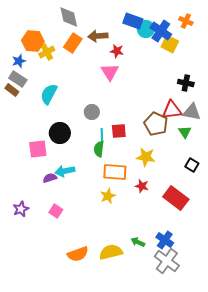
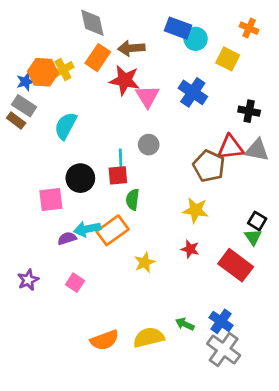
blue cross: (161, 31) -> (193, 92), moved
orange hexagon: (33, 41) -> (43, 72), moved
red star: (117, 51) -> (125, 80), moved, size x1.6
gray circle: (92, 112) -> (149, 145), moved
red square: (119, 131) -> (118, 175), moved
green triangle: (185, 132) -> (253, 237), moved
cyan line: (102, 135) -> (121, 158), moved
orange rectangle: (115, 172) -> (112, 230), moved, turned -40

